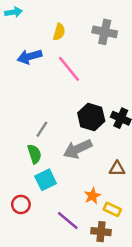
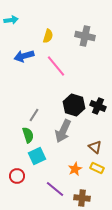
gray arrow: (78, 149) -> (63, 131), turned -40
brown triangle: (117, 169) -> (95, 147), turned 40
yellow rectangle: (112, 209) -> (97, 168), moved

